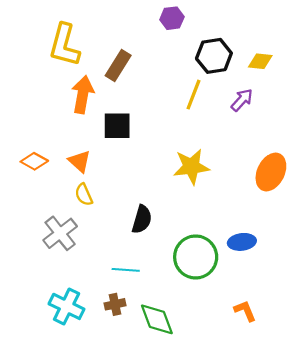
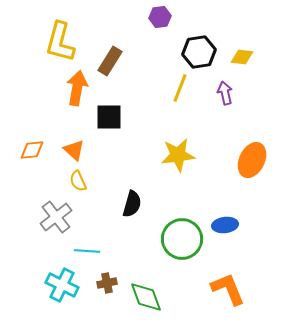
purple arrow: (242, 100) -> (225, 93), turned -55
orange diamond: (34, 161) -> (32, 150), turned -35
cyan line: (126, 270) -> (87, 251), moved
orange L-shape: (245, 311) -> (228, 289), size x1.6

